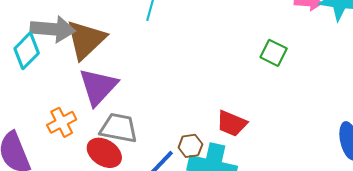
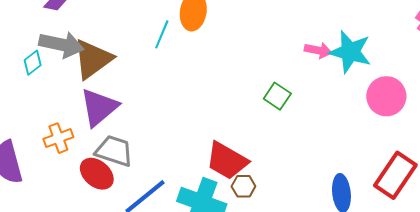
cyan diamond: (27, 51) -> (33, 63), size x0.7
red trapezoid: (232, 123) -> (227, 161), size x1.4
brown hexagon: (190, 146) -> (243, 186), moved

